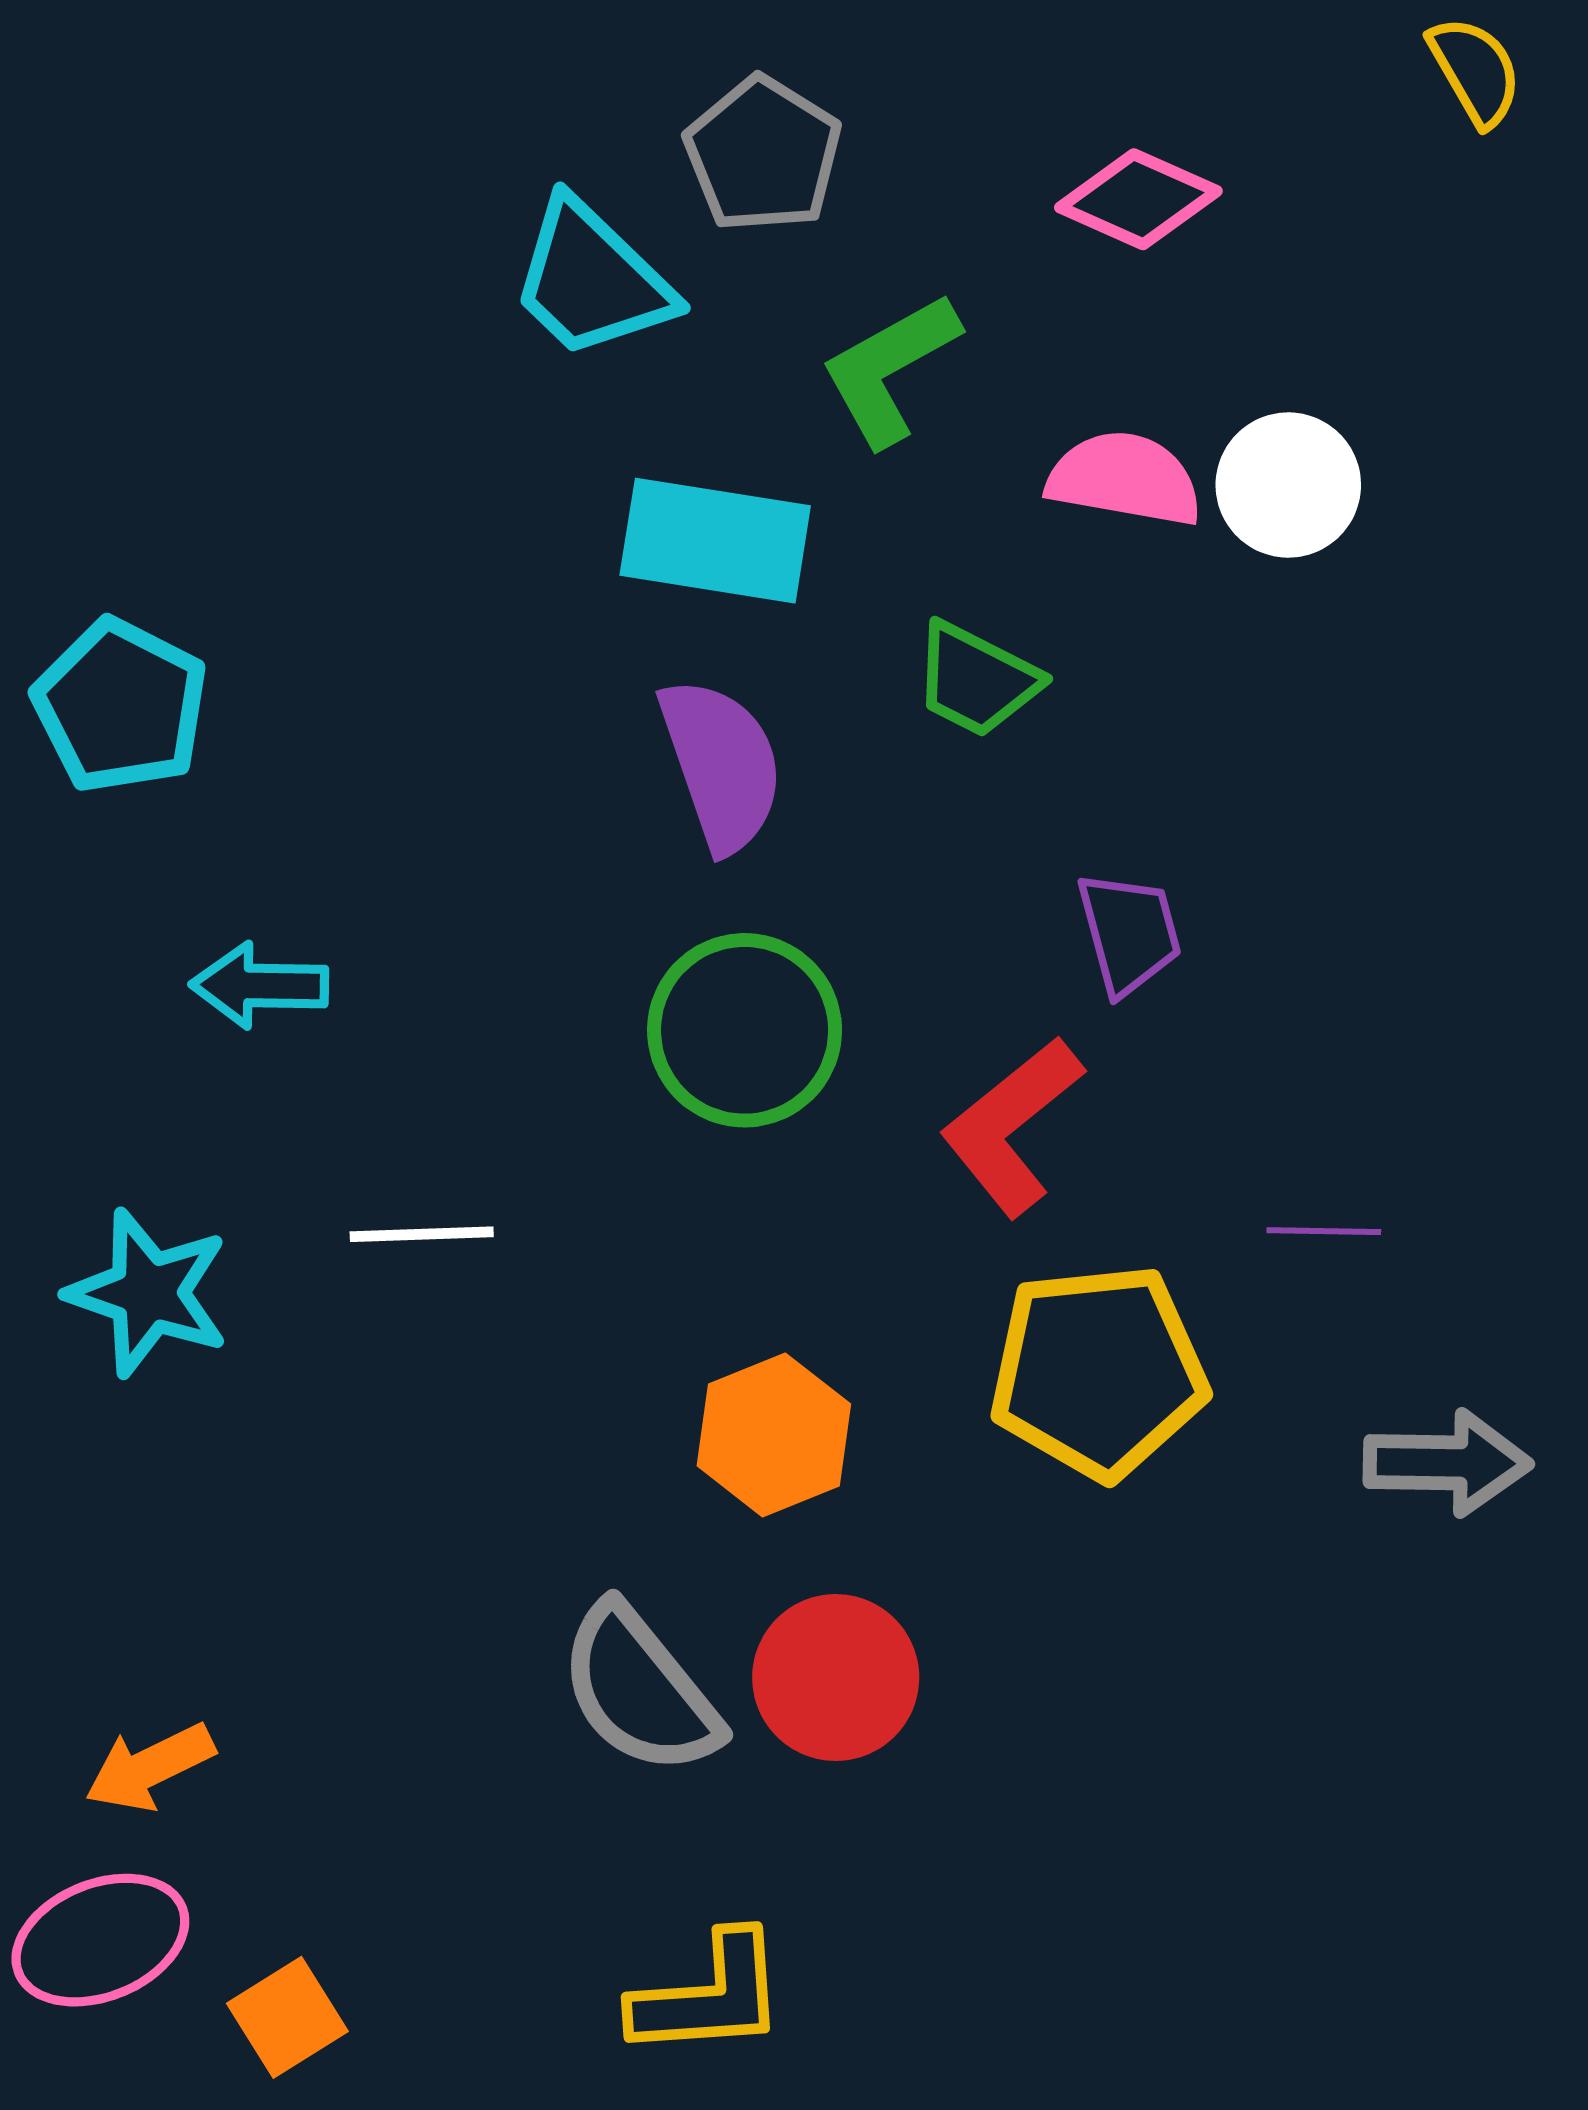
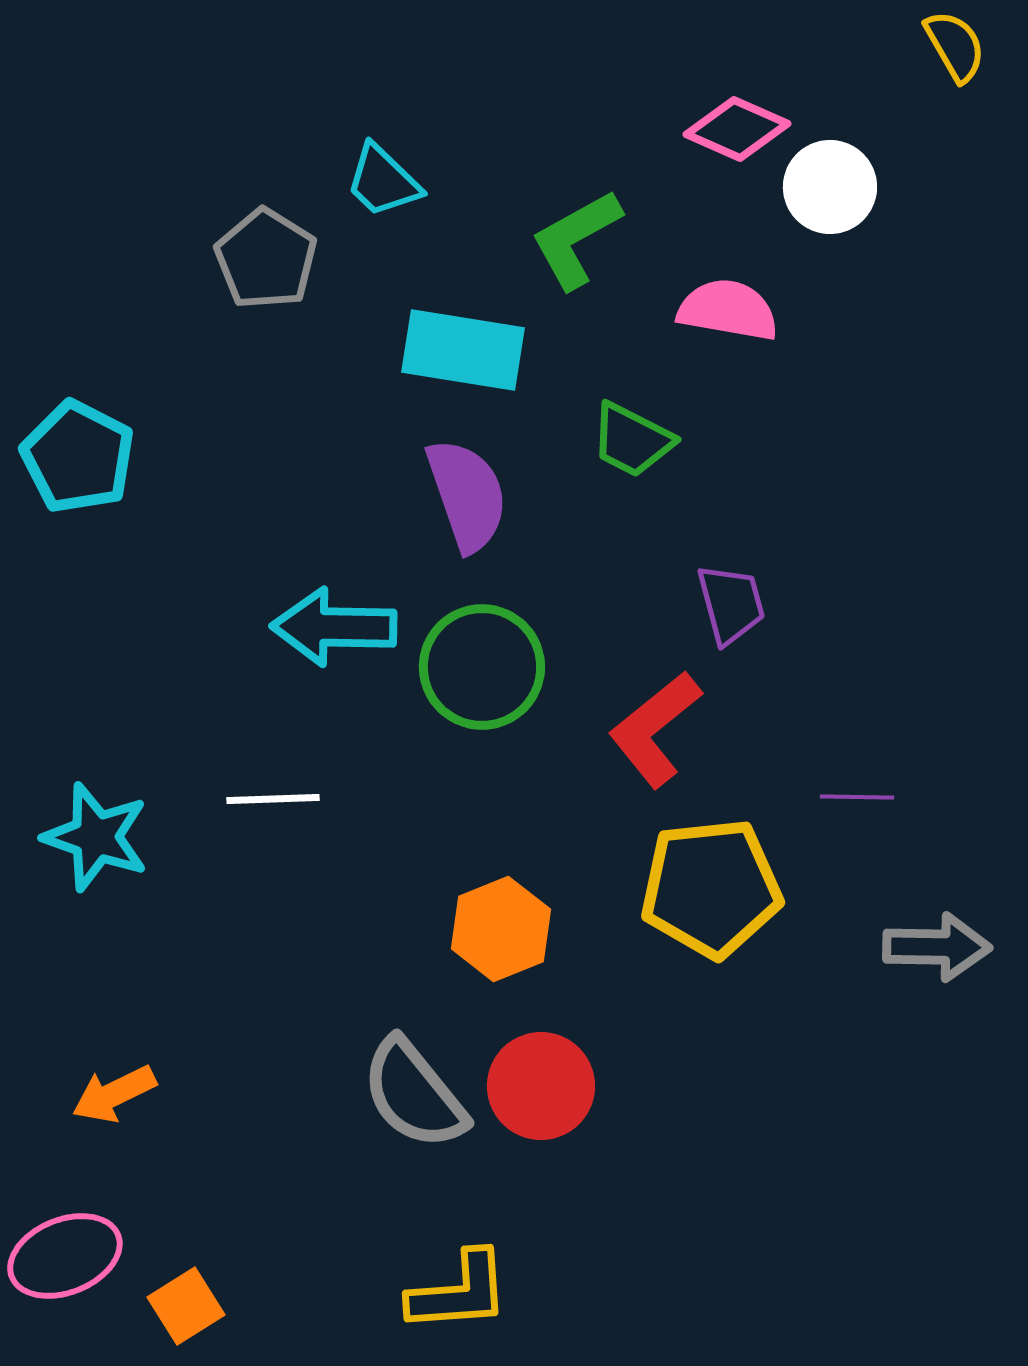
gray pentagon: (763, 154) -> (266, 259), moved
cyan trapezoid: (592, 280) -> (383, 181), size x0.7
white circle: (1288, 485) -> (830, 187), moved
cyan arrow: (260, 985) -> (334, 627), moved, size x1.4
orange arrow: (150, 1767) -> (114, 1094), moved

